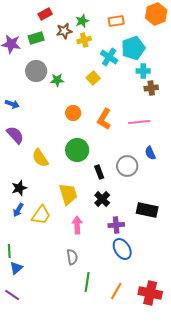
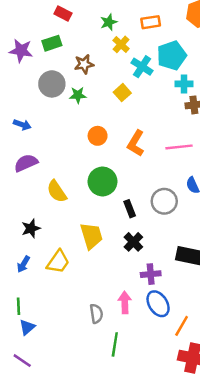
red rectangle: (45, 14) -> (63, 14), turned 56
brown star: (64, 31) -> (84, 64), moved
yellow cross: (84, 40) -> (121, 44), moved, turned -32
purple semicircle: (15, 135) -> (26, 163), turned -72
blue arrow: (18, 210) -> (23, 264), moved
pink arrow: (77, 225) -> (125, 303), moved
orange line: (116, 291) -> (182, 326), moved

